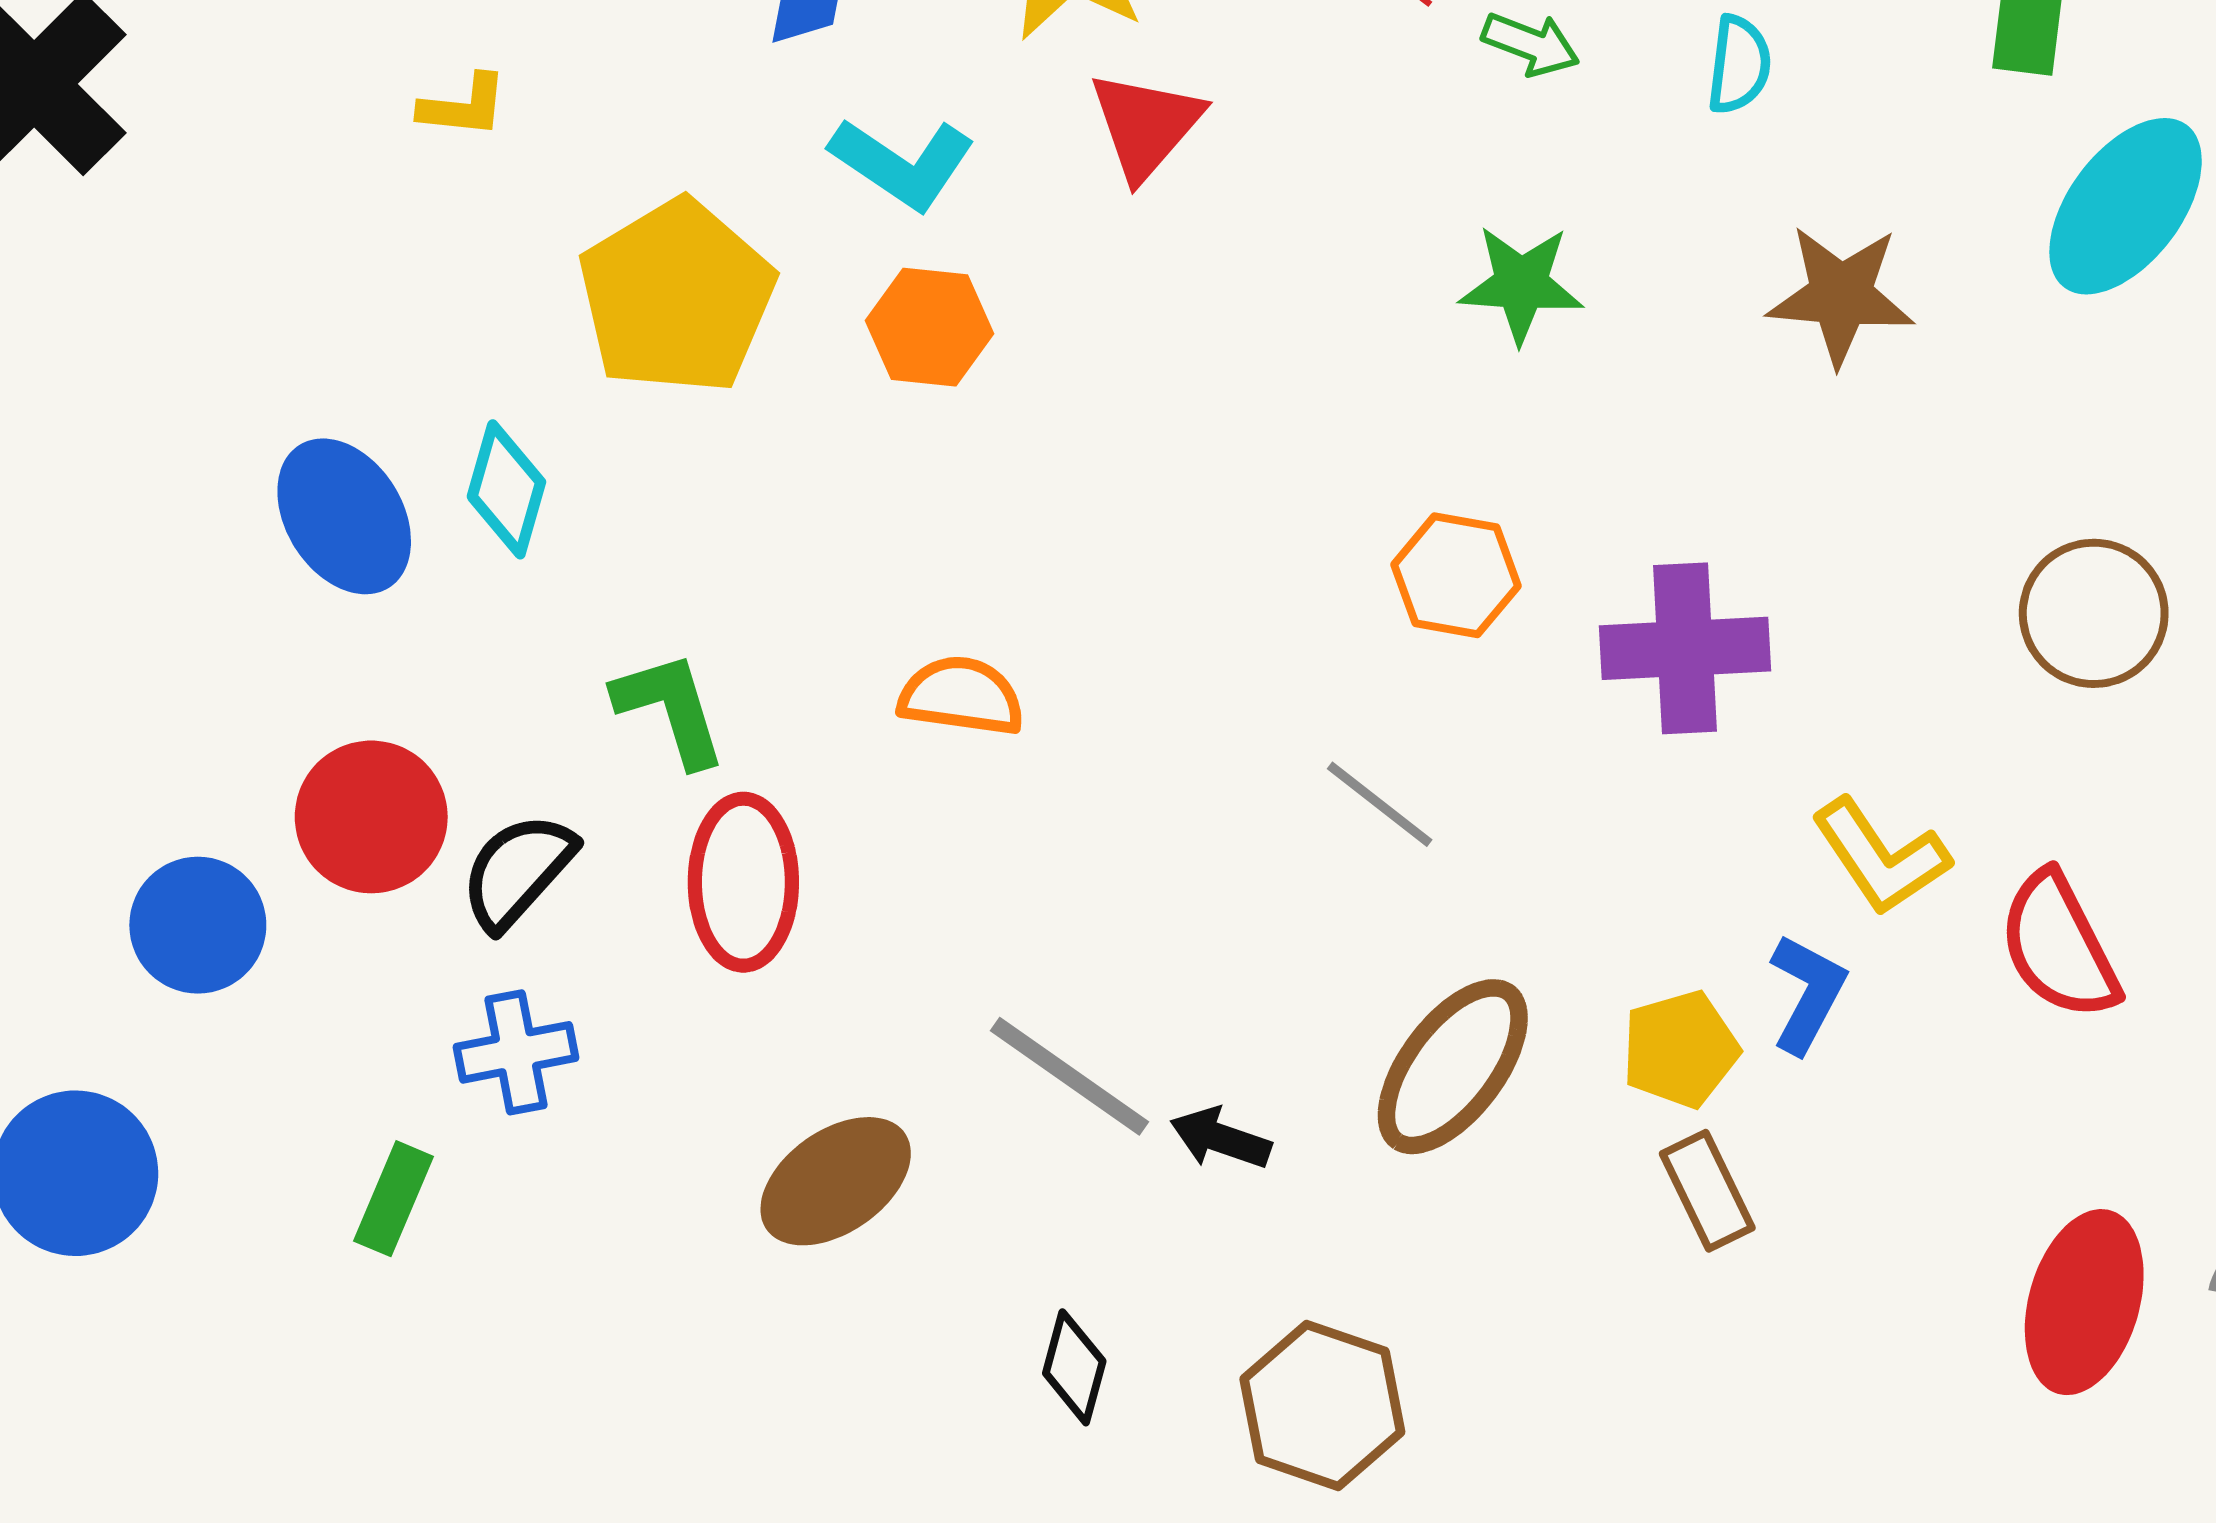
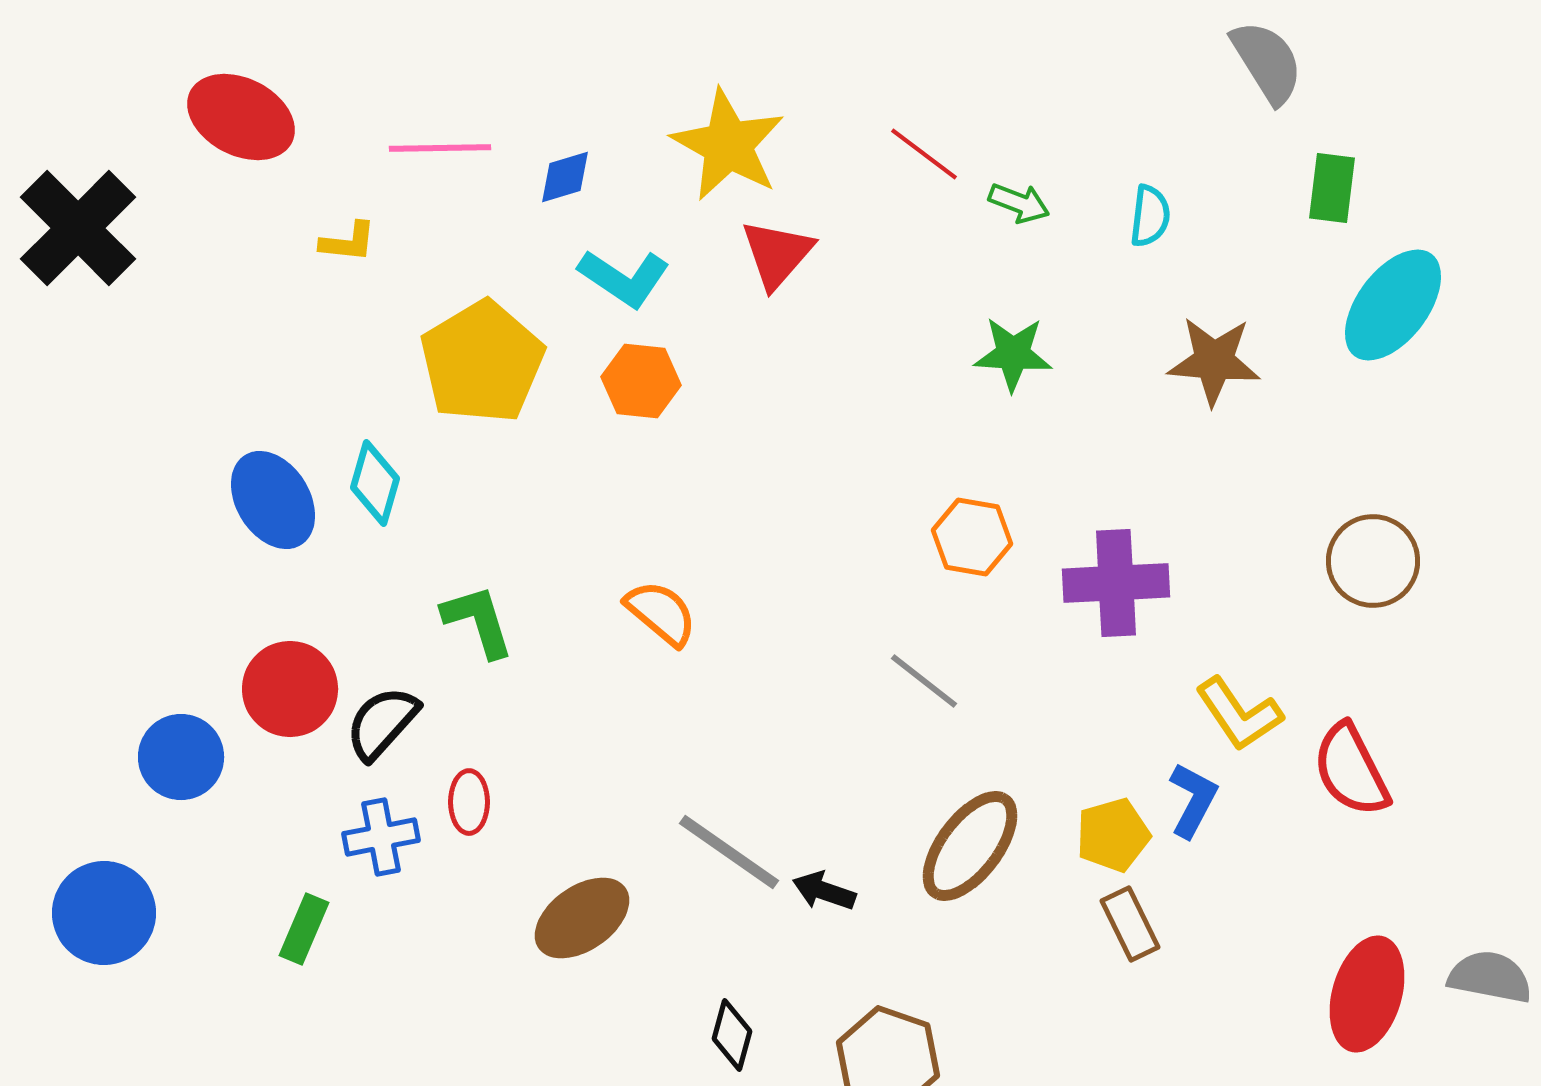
orange semicircle: (961, 696) -> (661, 613), turned 32
red ellipse: (743, 882) -> (469, 802), moved, size x0.6

